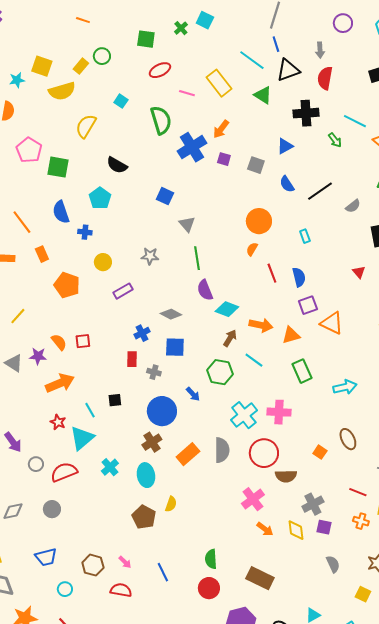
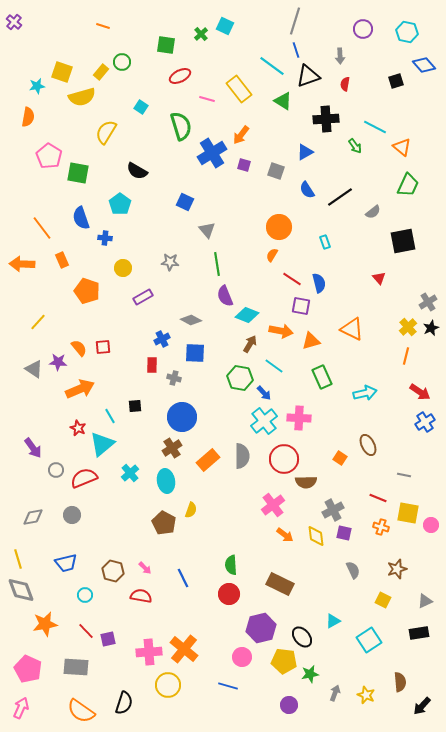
red semicircle: (325, 78) -> (345, 84), size x0.6
red line: (272, 273) -> (292, 279), turned -36
purple square: (308, 305) -> (301, 306), moved, turned 30
blue arrow: (193, 394) -> (264, 393), moved

